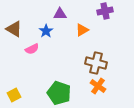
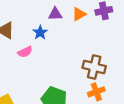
orange triangle: (82, 30) -> (79, 14), moved
orange cross: (98, 86) -> (96, 92), turned 35

